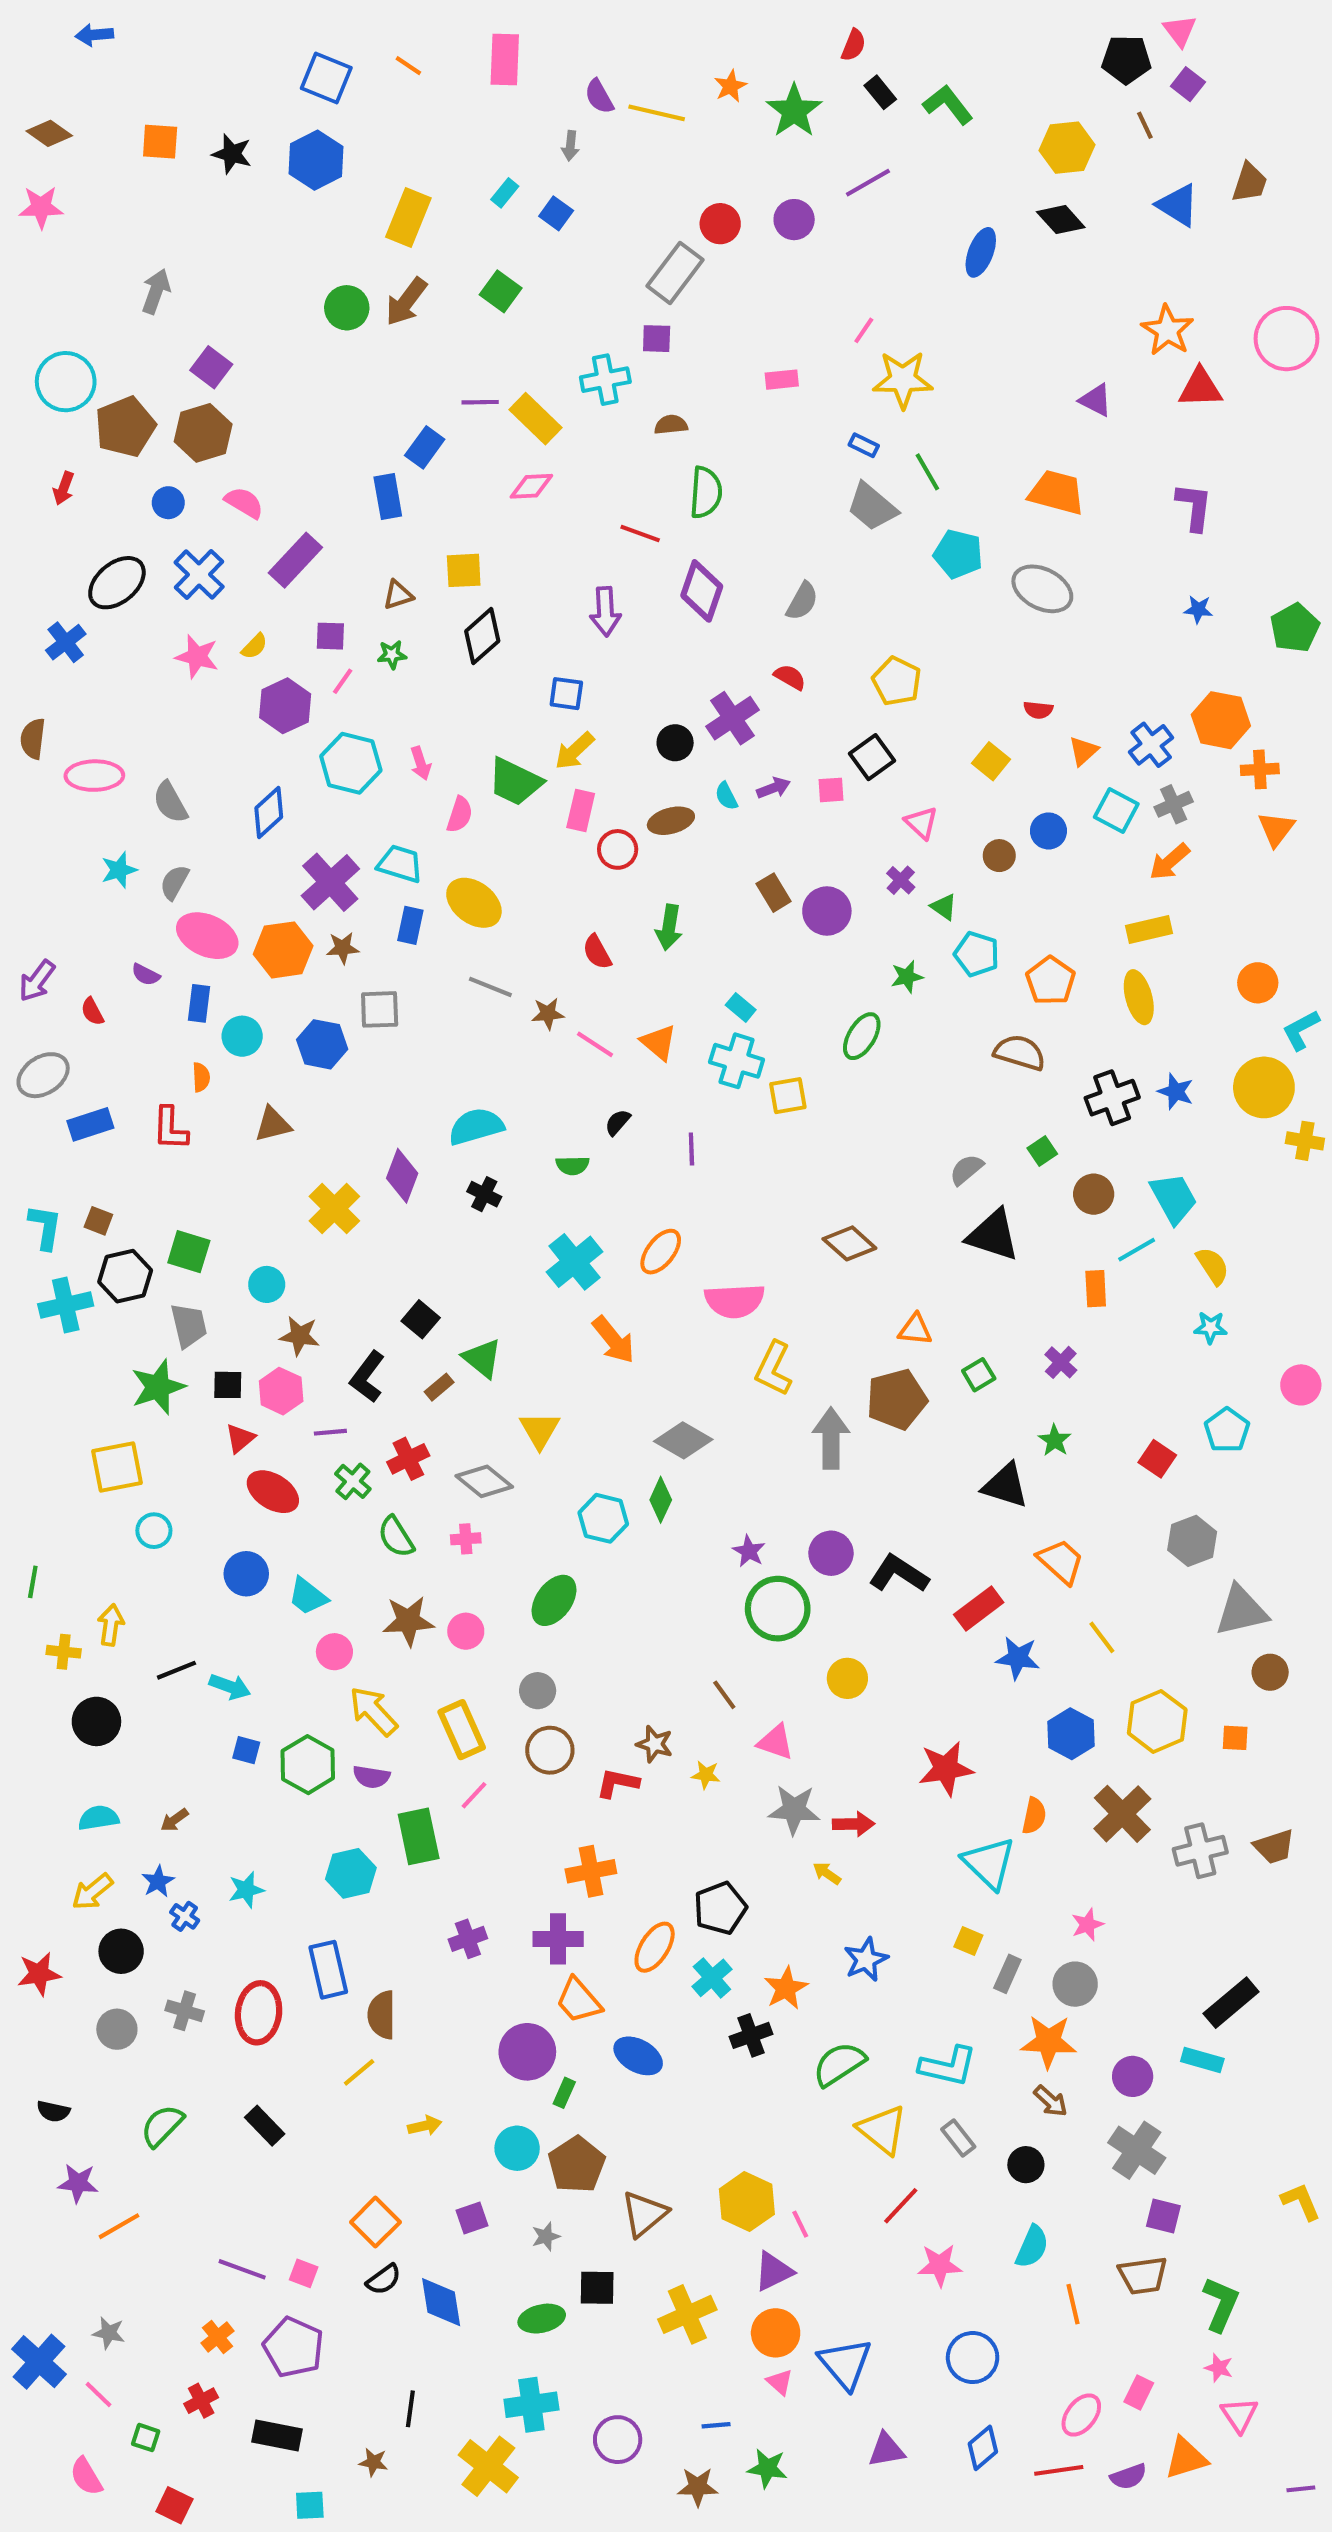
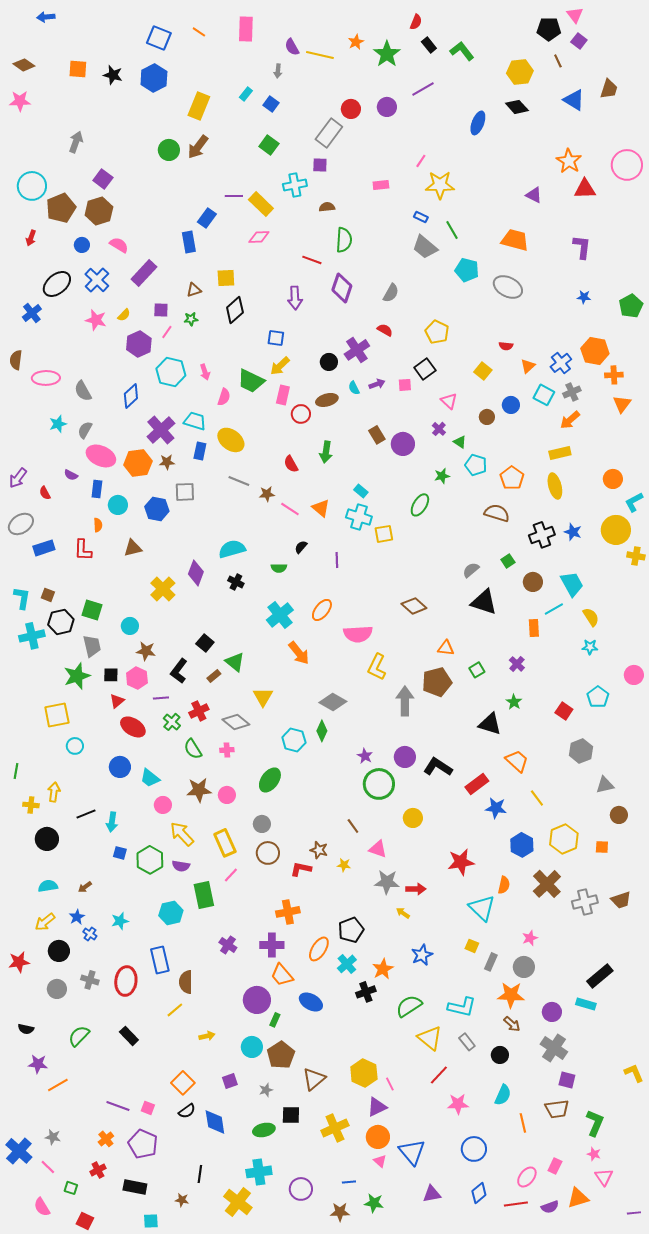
green square: (501, 291) -> (269, 145), moved
gray triangle: (1241, 1611) -> (605, 785), size x0.7
cyan arrow: (230, 1687) -> (112, 822), turned 78
purple cross: (468, 1939) -> (228, 945), turned -36

